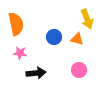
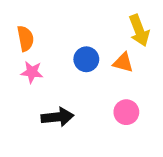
orange semicircle: (16, 24) -> (25, 38), size x0.7
pink star: (20, 53) -> (32, 72), moved

